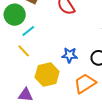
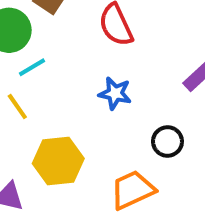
blue star: (70, 55) -> (115, 93), moved

